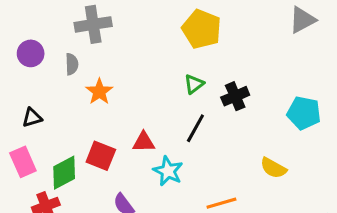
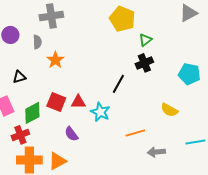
green triangle: (194, 84) -> (145, 40), moved
black triangle: (32, 118) -> (19, 77), moved
red triangle: (144, 142) -> (78, 102), moved

